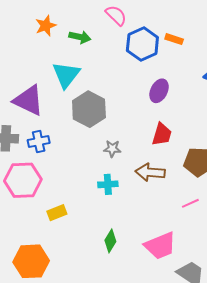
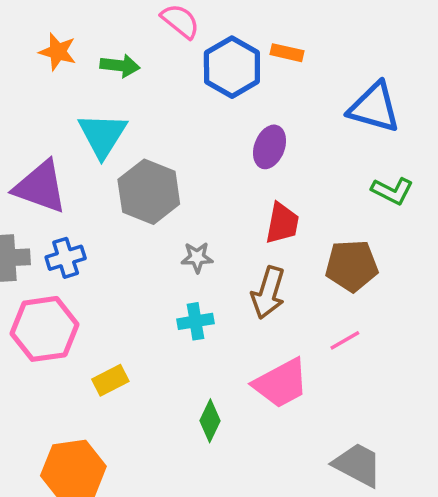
orange star: (46, 26) -> (58, 52), turned -30
brown arrow: (150, 172) -> (268, 293), turned -72
pink trapezoid: (160, 246) -> (281, 383), moved

